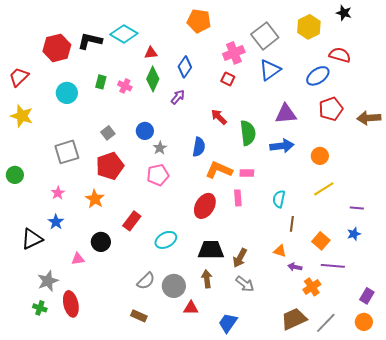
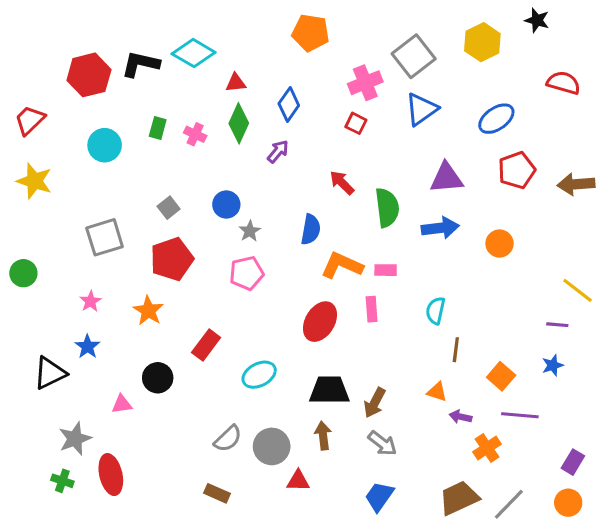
red semicircle: (340, 55) -> (564, 83), moved
yellow line: (324, 189) -> (578, 290), moved, turned 70
blue trapezoid: (228, 323) -> (379, 496), moved

